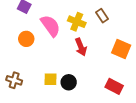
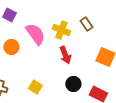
yellow square: (50, 79) -> (35, 87), turned 32
black circle: (69, 82) -> (73, 84), moved

